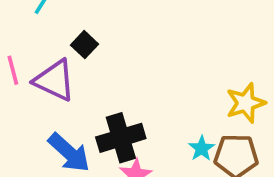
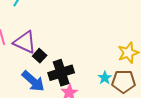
black square: (84, 45) -> (40, 56), moved

